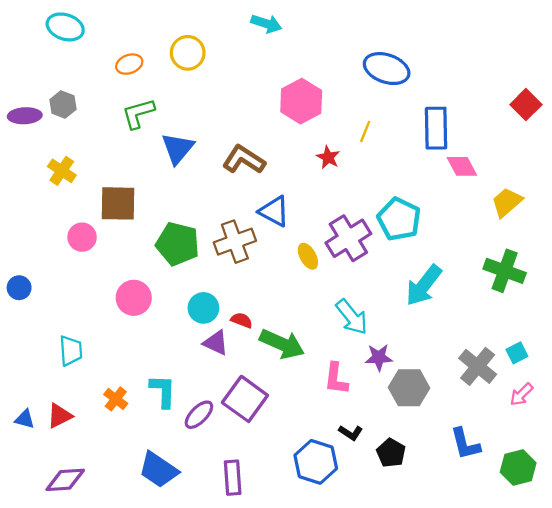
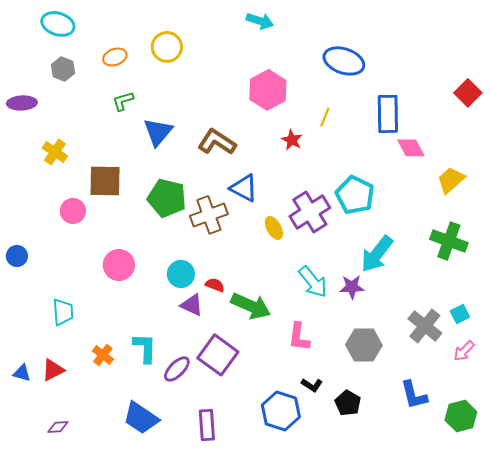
cyan arrow: (266, 24) -> (260, 21), moved
gray hexagon: (63, 105) -> (63, 69), moved
green L-shape: (138, 114) -> (123, 101), size x0.7
green pentagon: (178, 244) -> (167, 198), moved
purple star: (379, 357) -> (352, 287), moved
purple diamond: (65, 480) -> (58, 427), size x0.6

